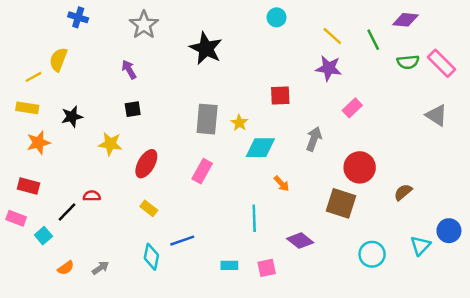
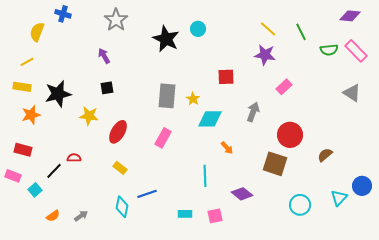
cyan circle: (277, 17) -> (198, 29), moved
purple diamond: (406, 20) -> (350, 16), moved
yellow semicircle: (58, 60) -> (37, 32), moved
black star: (72, 117) -> (58, 94), size x1.5

